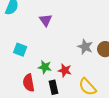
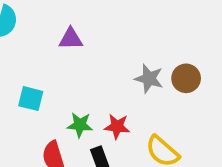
purple triangle: (46, 20) -> (71, 39), turned -48

